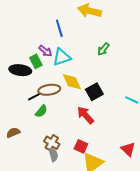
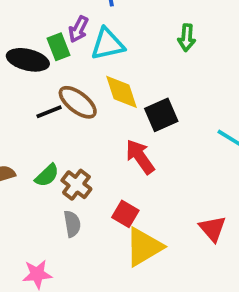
green arrow: (103, 49) -> (187, 38), turned -40
purple arrow: (45, 51) -> (78, 29), turned 72
brown ellipse: (49, 90) -> (78, 102), turned 40
green semicircle: (41, 111) -> (47, 175), moved
brown cross: (52, 143) -> (76, 185), moved

